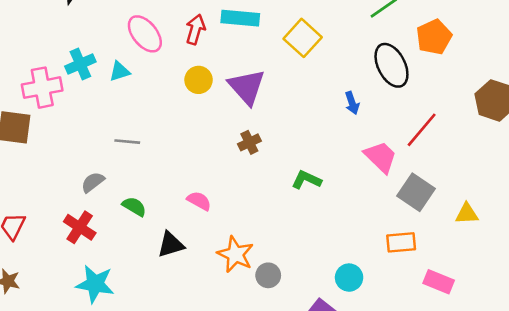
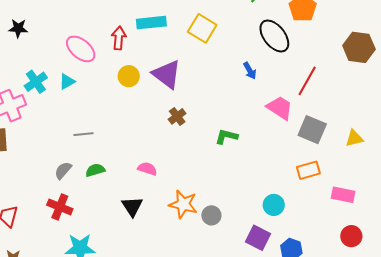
green semicircle: (134, 207) -> (95, 170), moved, turned -36
black triangle: (171, 245) -> (132, 207), turned -35

